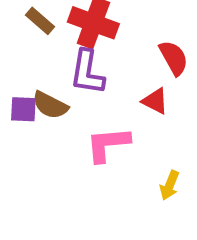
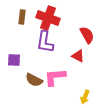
brown rectangle: (40, 21) -> (22, 17), turned 56
brown semicircle: (50, 105) -> (34, 80), moved

